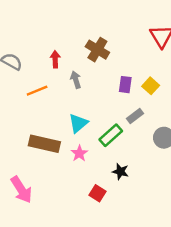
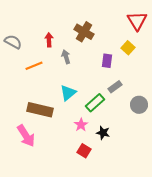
yellow square: (151, 86) -> (128, 48), moved
pink star: (79, 153) -> (81, 125), moved
pink arrow: (21, 190) -> (26, 136), moved

